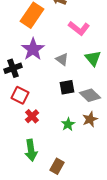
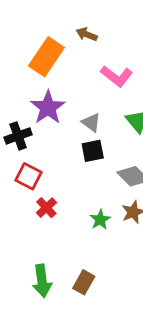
black square: (67, 87) -> (93, 151), moved
green arrow: (31, 150) -> (42, 281), moved

